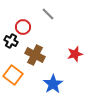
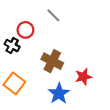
red star: (75, 54) -> (83, 77), moved
brown cross: (35, 55) -> (52, 61), moved

